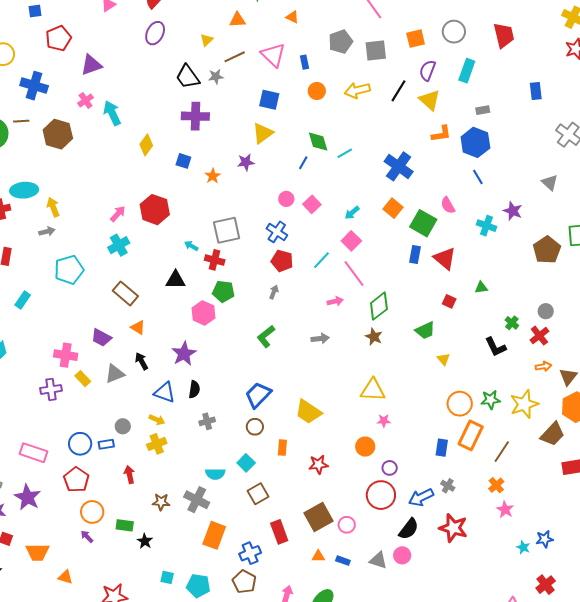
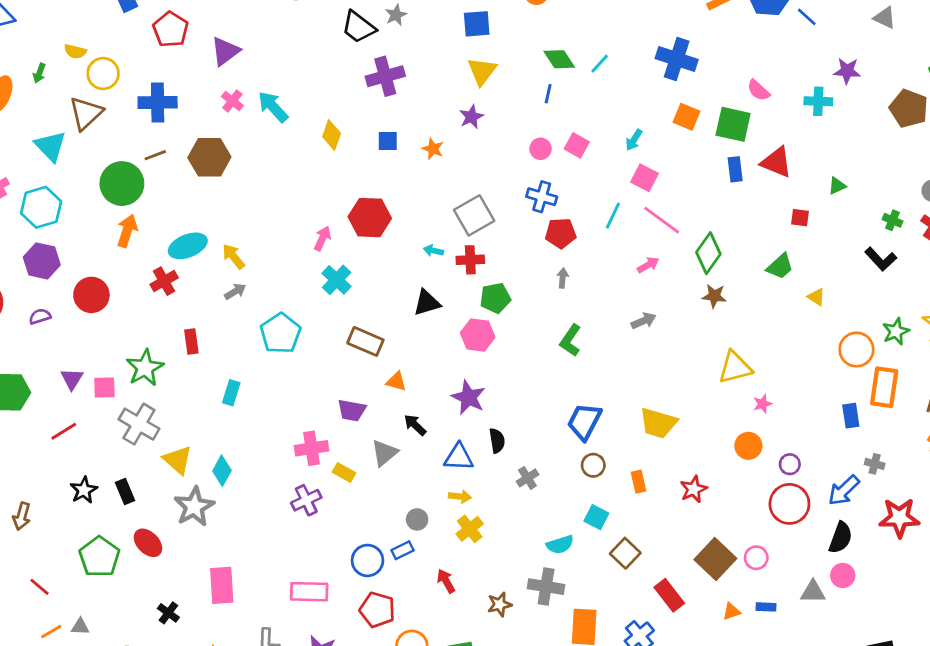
blue line: (478, 177) -> (807, 17), moved

